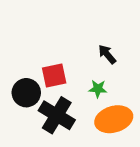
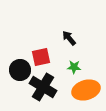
black arrow: (107, 54) -> (69, 38), moved

